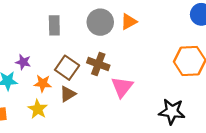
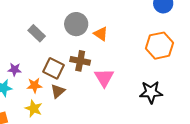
orange triangle: (129, 22) -> (101, 34), moved, turned -49
gray rectangle: (54, 25) -> (37, 33), turned -36

